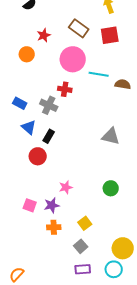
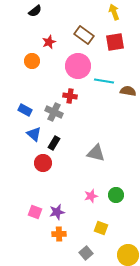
gray triangle: (111, 136) -> (96, 153), moved
pink star: (66, 187) -> (91, 196), moved
yellow square: (85, 223) -> (101, 228), moved, turned -32

